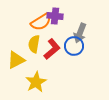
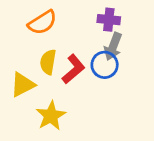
purple cross: (55, 16) -> (109, 20), moved
orange semicircle: (41, 22) -> (42, 22), moved

